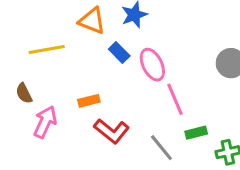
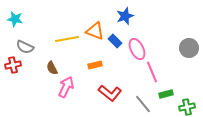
orange triangle: (92, 21) -> (95, 31), moved
orange rectangle: (89, 101) -> (95, 65), moved

